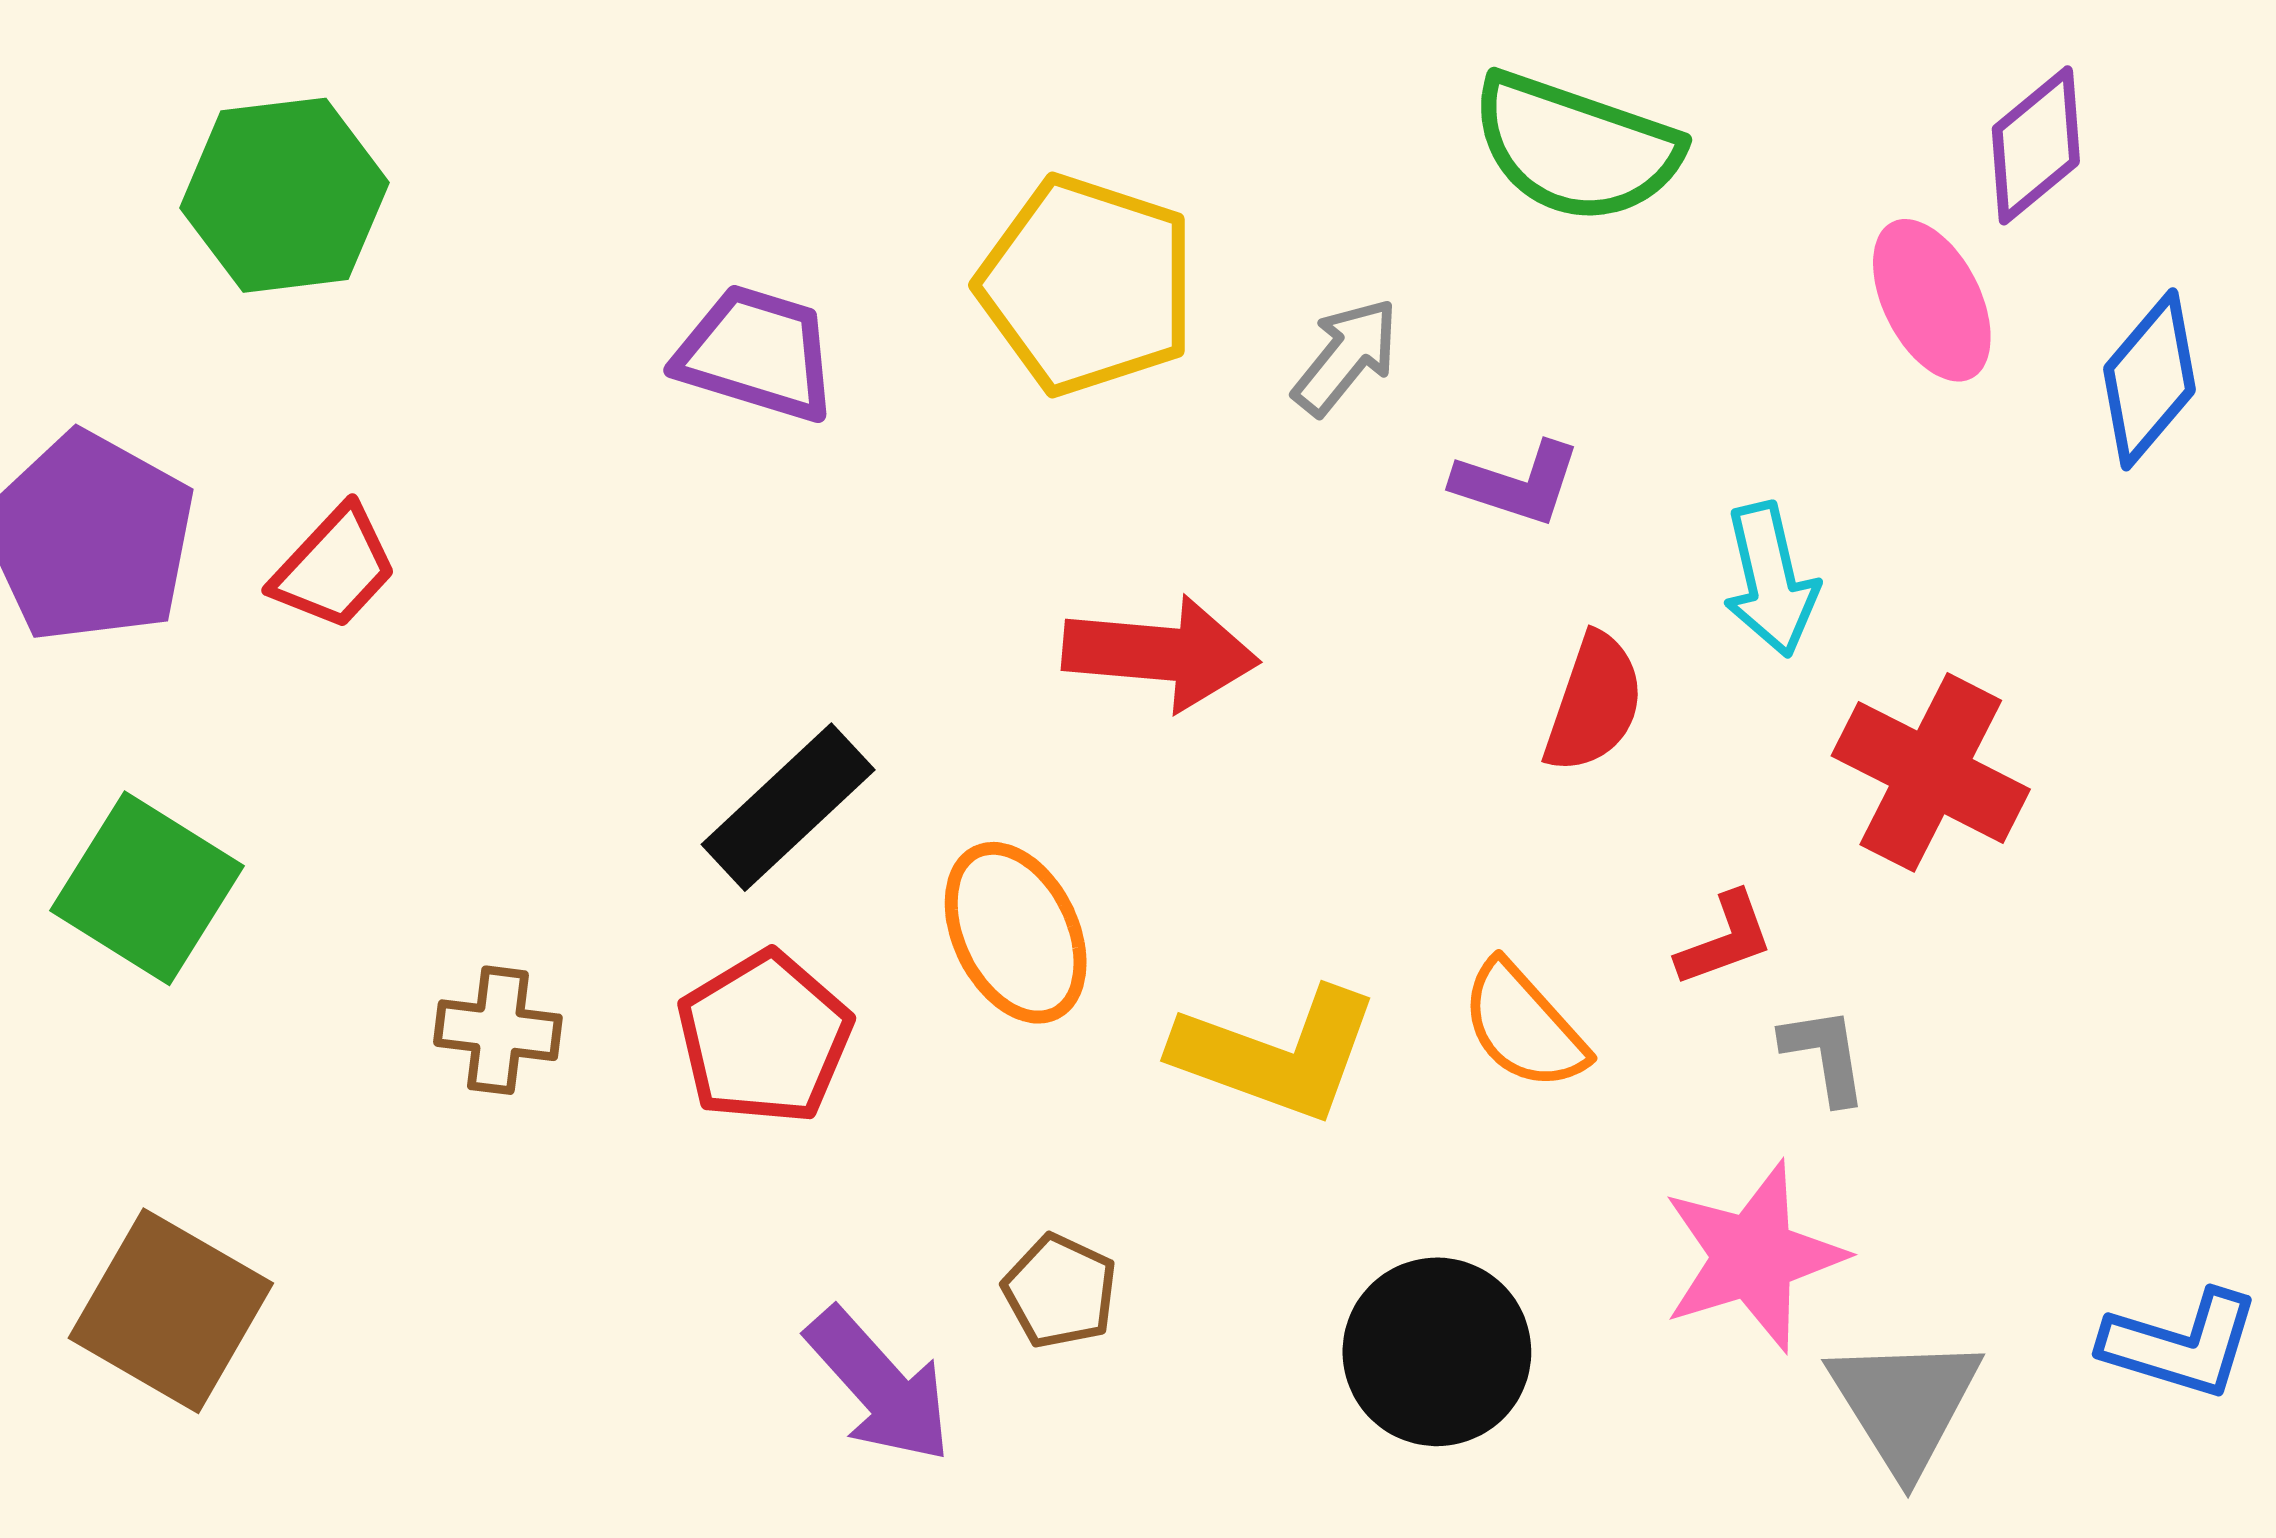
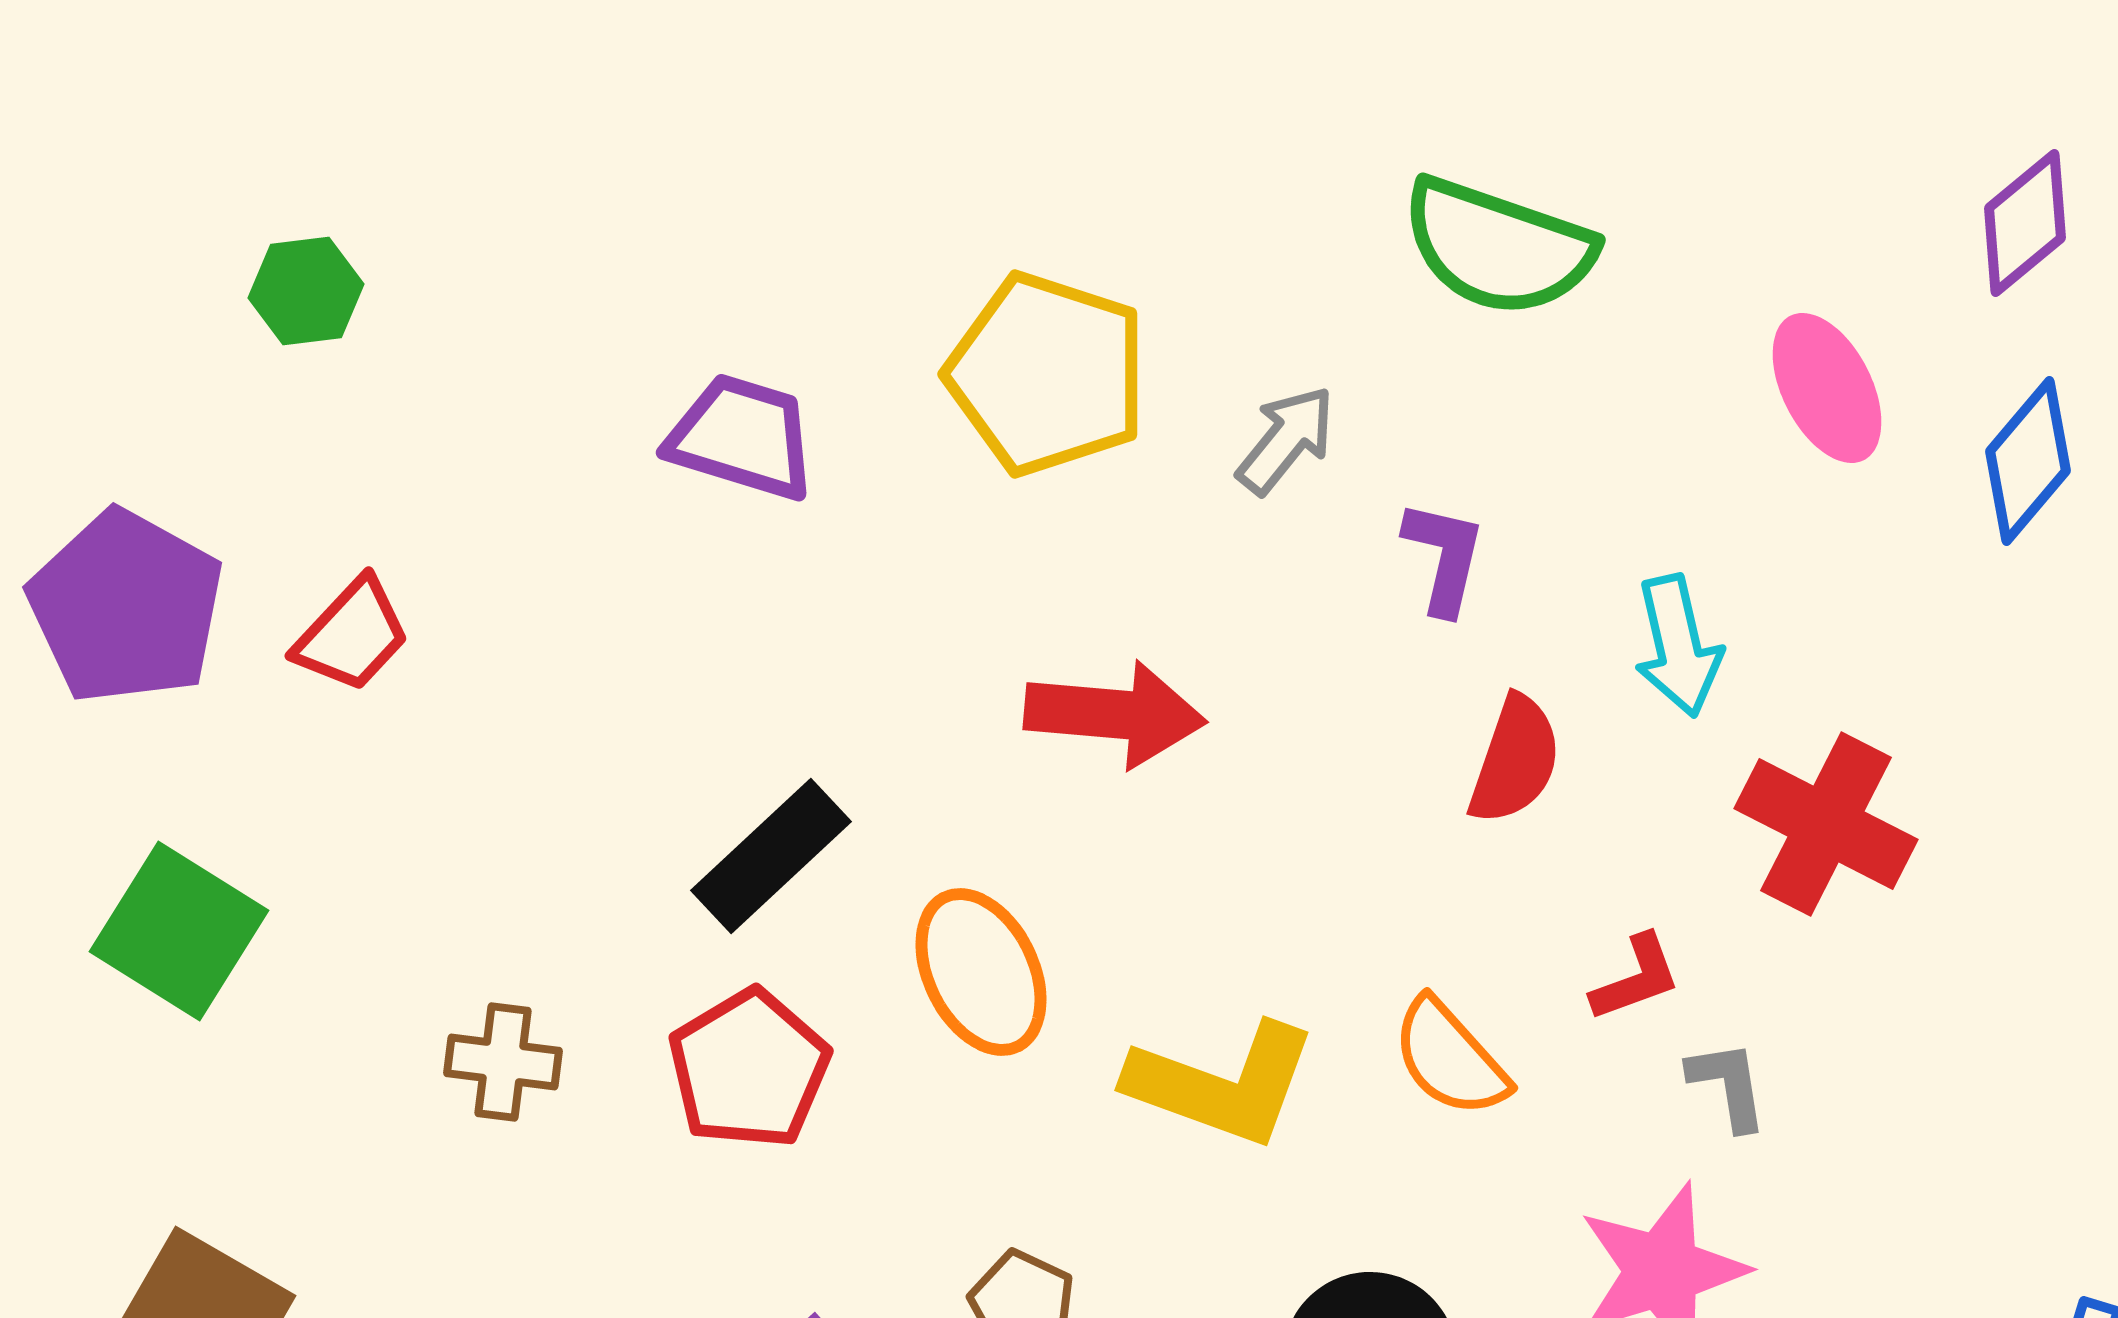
purple diamond: (2036, 145) -> (2025, 223), moved
green hexagon: (285, 195) -> (306, 291), size x0.6
purple L-shape: (1517, 483) -> (1444, 557), turned -95

